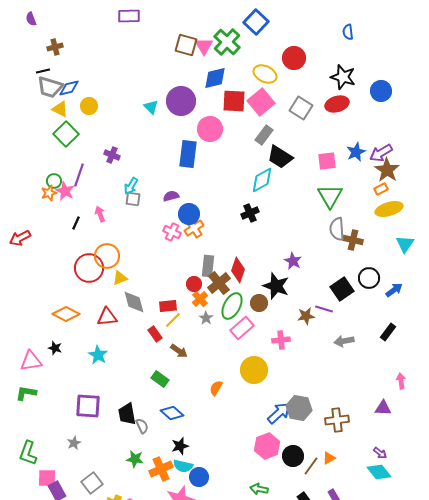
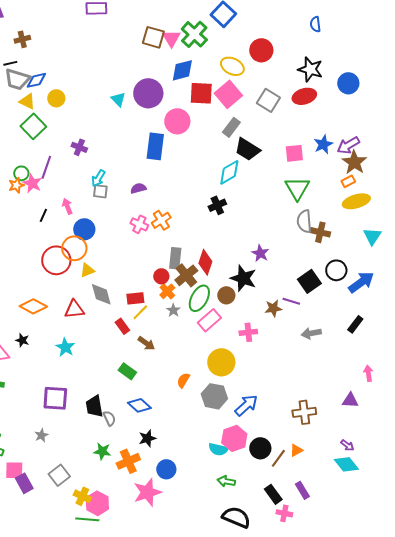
blue circle: (189, 214) -> (84, 229), moved
blue arrow: (394, 290) -> (361, 282), size x1.5
gray hexagon: (299, 408) -> (214, 396), moved
cyan semicircle: (183, 466) -> (218, 449), moved

